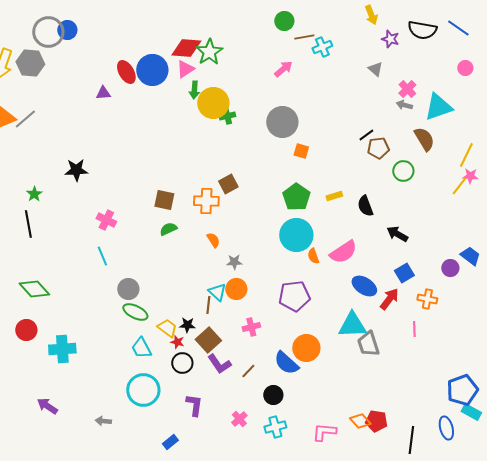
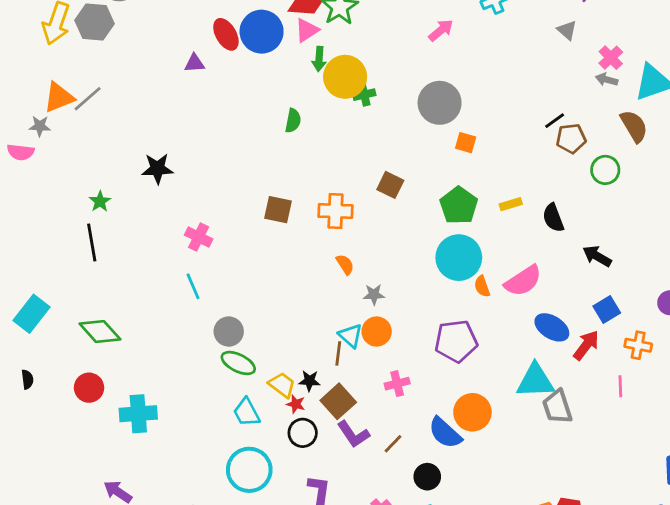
brown square: (228, 184) -> (390, 185), moved, turned -36
green semicircle: (168, 229) -> (293, 121), moved, turned 126

